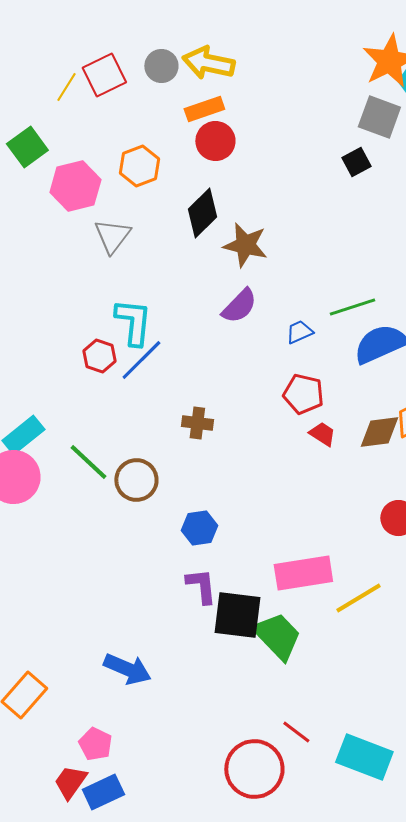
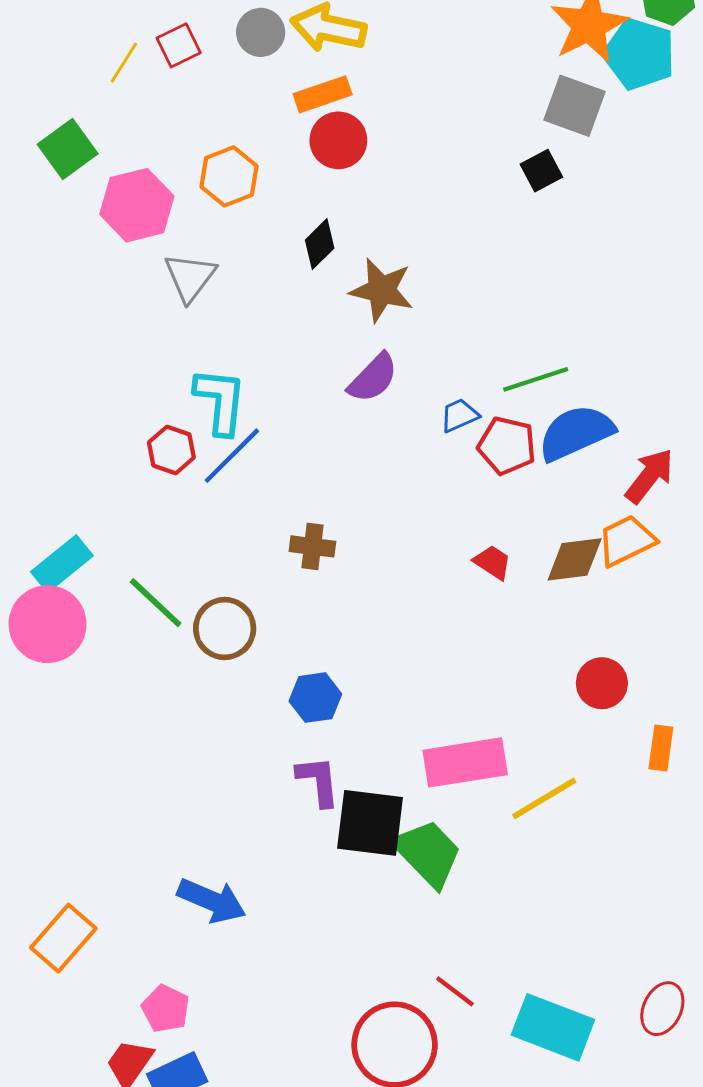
red square: (104, 75) -> (179, 45), size x0.7
black diamond: (202, 213) -> (320, 244), size x0.7
red pentagon: (303, 394) -> (507, 446), moved

